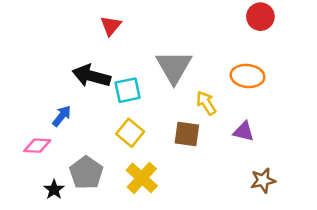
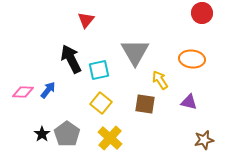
black arrow: (91, 76) -> (71, 59), turned 48
pink diamond: (37, 146) -> (23, 92), moved
black star: (54, 190) -> (42, 134), moved

